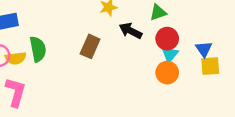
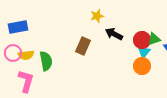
green triangle: (158, 12) -> (154, 39), moved
green semicircle: (38, 49) -> (46, 61), moved

